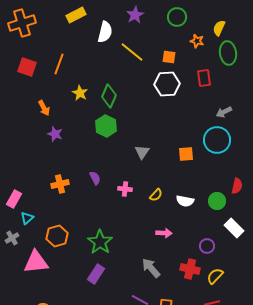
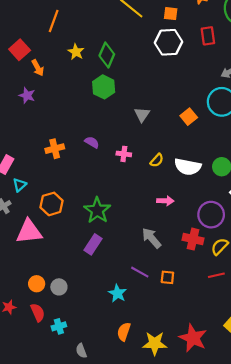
red square: (27, 67) -> (20, 50), moved, turned 30
purple star: (55, 134) -> (27, 95), moved
orange square: (186, 154) -> (189, 117), turned -35
purple semicircle: (95, 178) -> (92, 142), turned -32
white semicircle: (185, 201) -> (188, 167), size x1.4
purple circle: (207, 246) -> (211, 215), size x1.6

